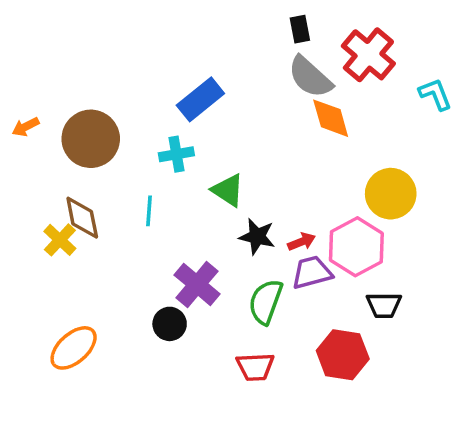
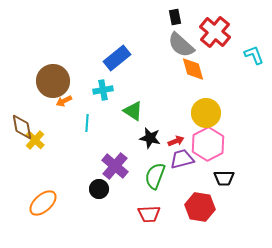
orange arrow: (26, 127) -> (64, 101), moved
yellow circle: (391, 194) -> (206, 113), moved
brown diamond: (82, 218) -> (22, 127), moved

